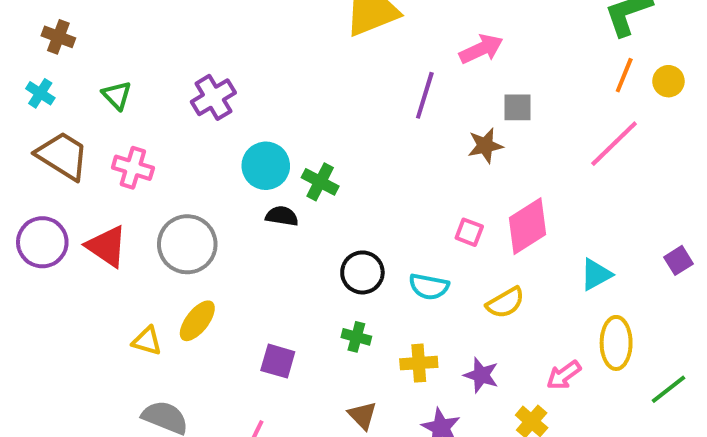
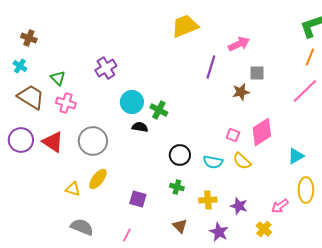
green triangle: (117, 95) -> (58, 78), moved
yellow semicircle: (505, 303) -> (242, 161), moved, turned 72

